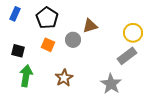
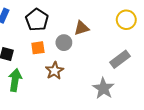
yellow circle: (133, 33) -> (126, 20), moved
orange square: (48, 45) -> (38, 48), turned -32
brown star: (64, 78) -> (55, 71), moved

